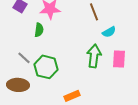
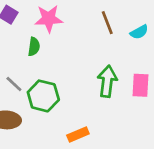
cyan semicircle: (109, 32) -> (139, 32), moved

